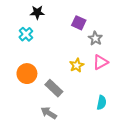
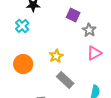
yellow star: (77, 65) -> (56, 56), moved
gray rectangle: (54, 88) -> (65, 80), moved

